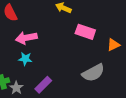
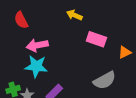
cyan star: (25, 59) -> (36, 66), size x1.6

